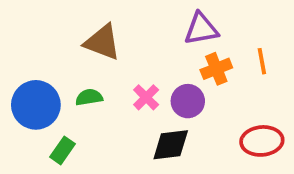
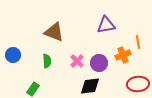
orange cross: (216, 69) -> (123, 55), moved
green semicircle: (89, 97) -> (47, 61), turned 96
blue circle: (36, 105) -> (13, 55), moved, size x0.6

